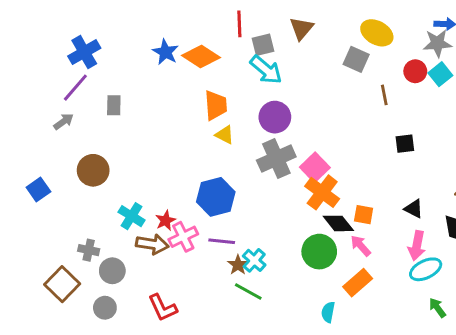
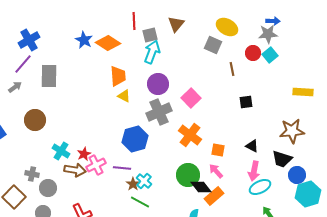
cyan arrow: (266, 70) -> (152, 52), turned -110
gray rectangle: (114, 105) -> (49, 76), size x1.6
pink square: (315, 167) -> (191, 98), moved
blue hexagon: (216, 197) -> (135, 139), moved
black diamond: (338, 223) -> (201, 187), moved

